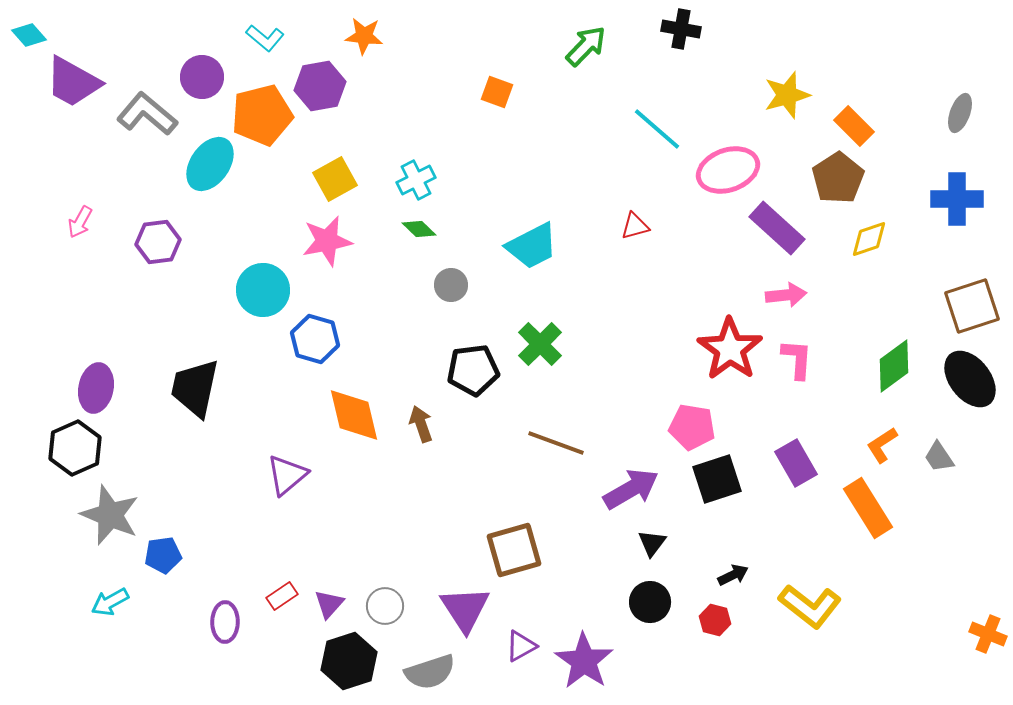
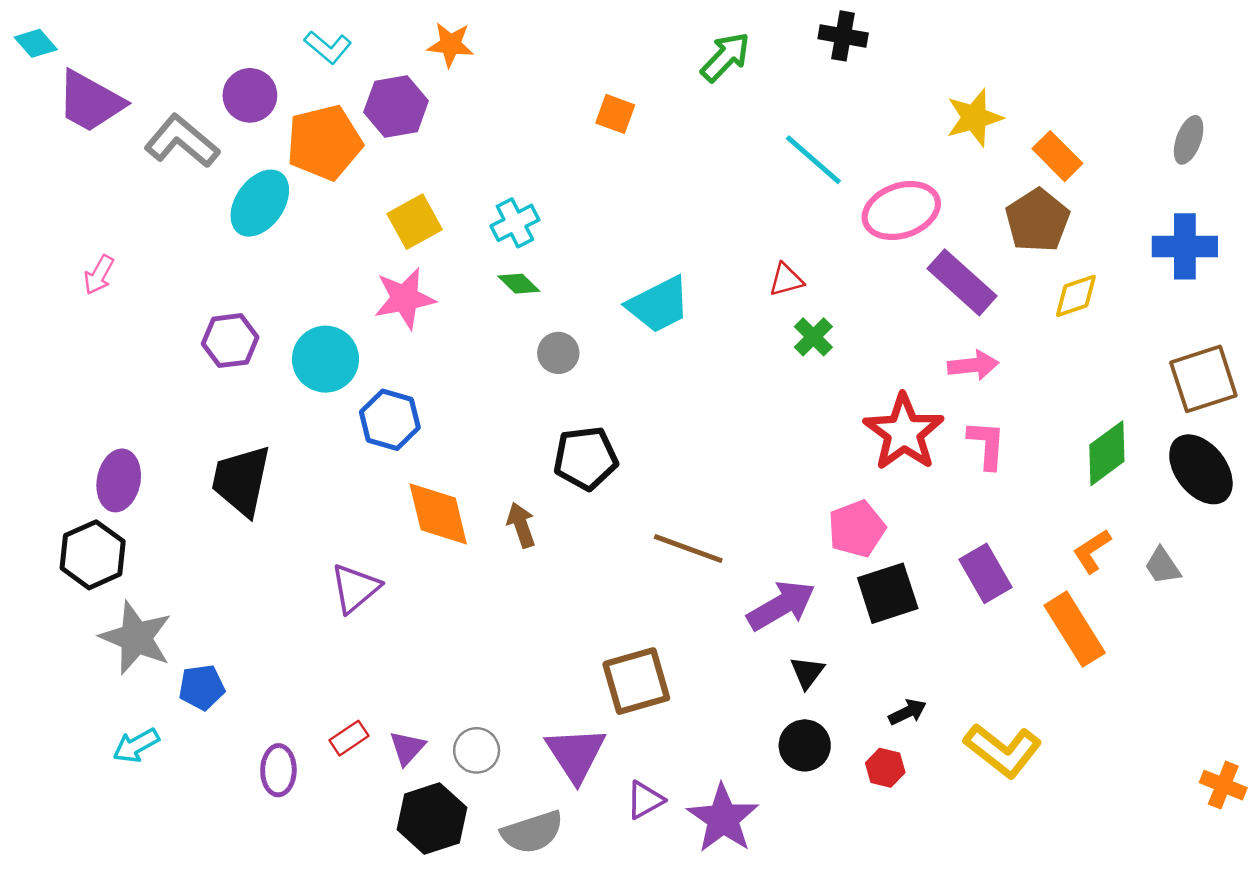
purple hexagon: (158, 242) -> (230, 341), moved
green cross: (540, 344) -> (813, 337), moved, size x0.7
pink pentagon: (692, 427) -> (857, 529), turned -30

